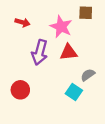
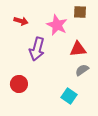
red triangle: (69, 52) -> (78, 49), moved
cyan square: (74, 92) -> (69, 96), moved

